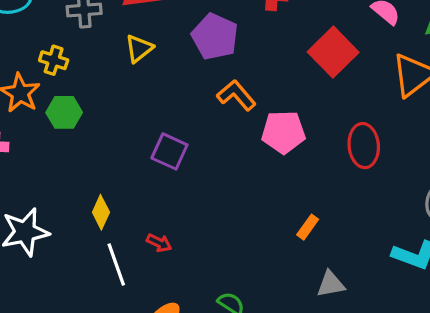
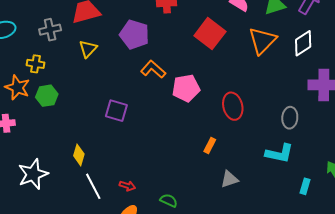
red ellipse: (364, 146) -> (233, 106), moved
red arrow: (159, 243) -> (127, 186), moved

